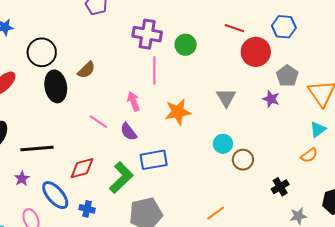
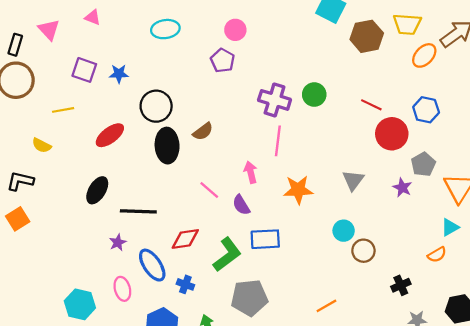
green circle: (186, 45) -> (314, 95), moved

